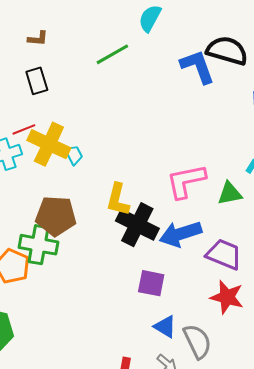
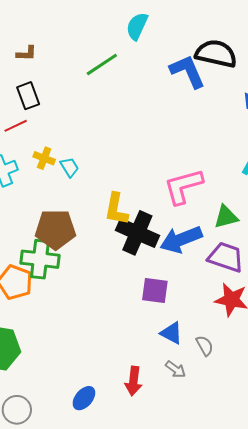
red line: (24, 129) -> (16, 126), moved
yellow cross: (49, 144) -> (44, 158), size x0.5
green triangle: (230, 193) -> (226, 217), moved
gray semicircle: (197, 341) -> (205, 346), size x0.6

